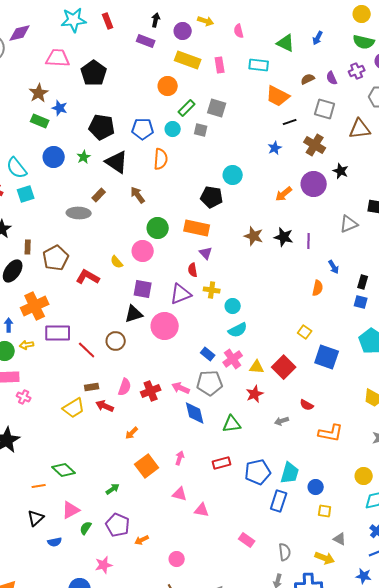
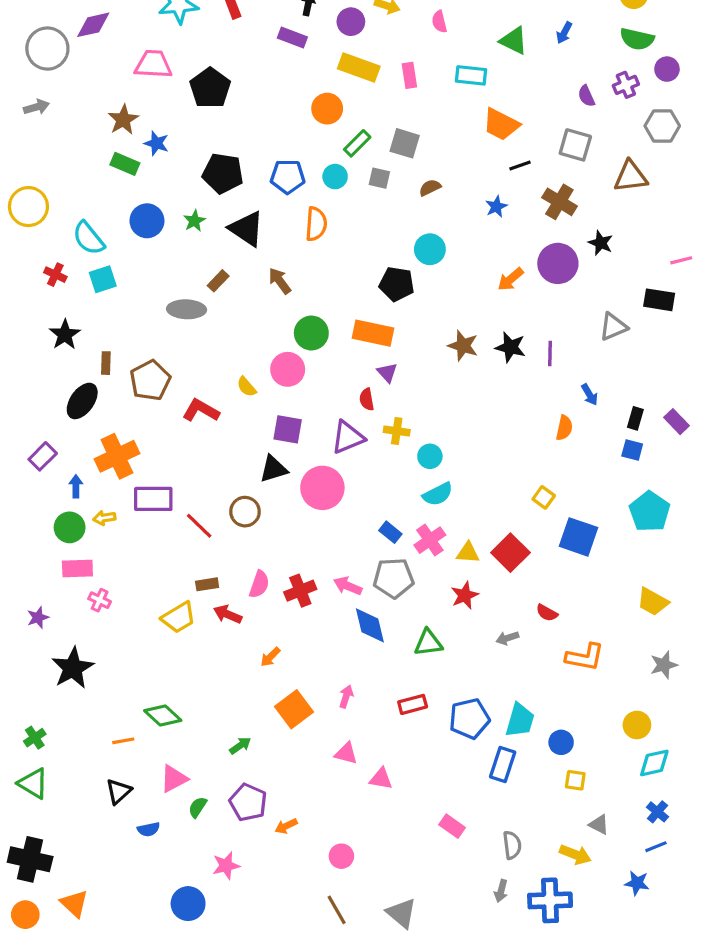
brown semicircle: (308, 79) -> (430, 188), moved

